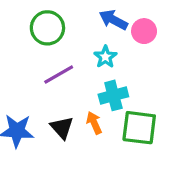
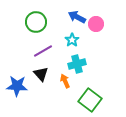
black triangle: (62, 128) -> (41, 74), moved
green square: (139, 128) -> (90, 100), moved, turned 30

